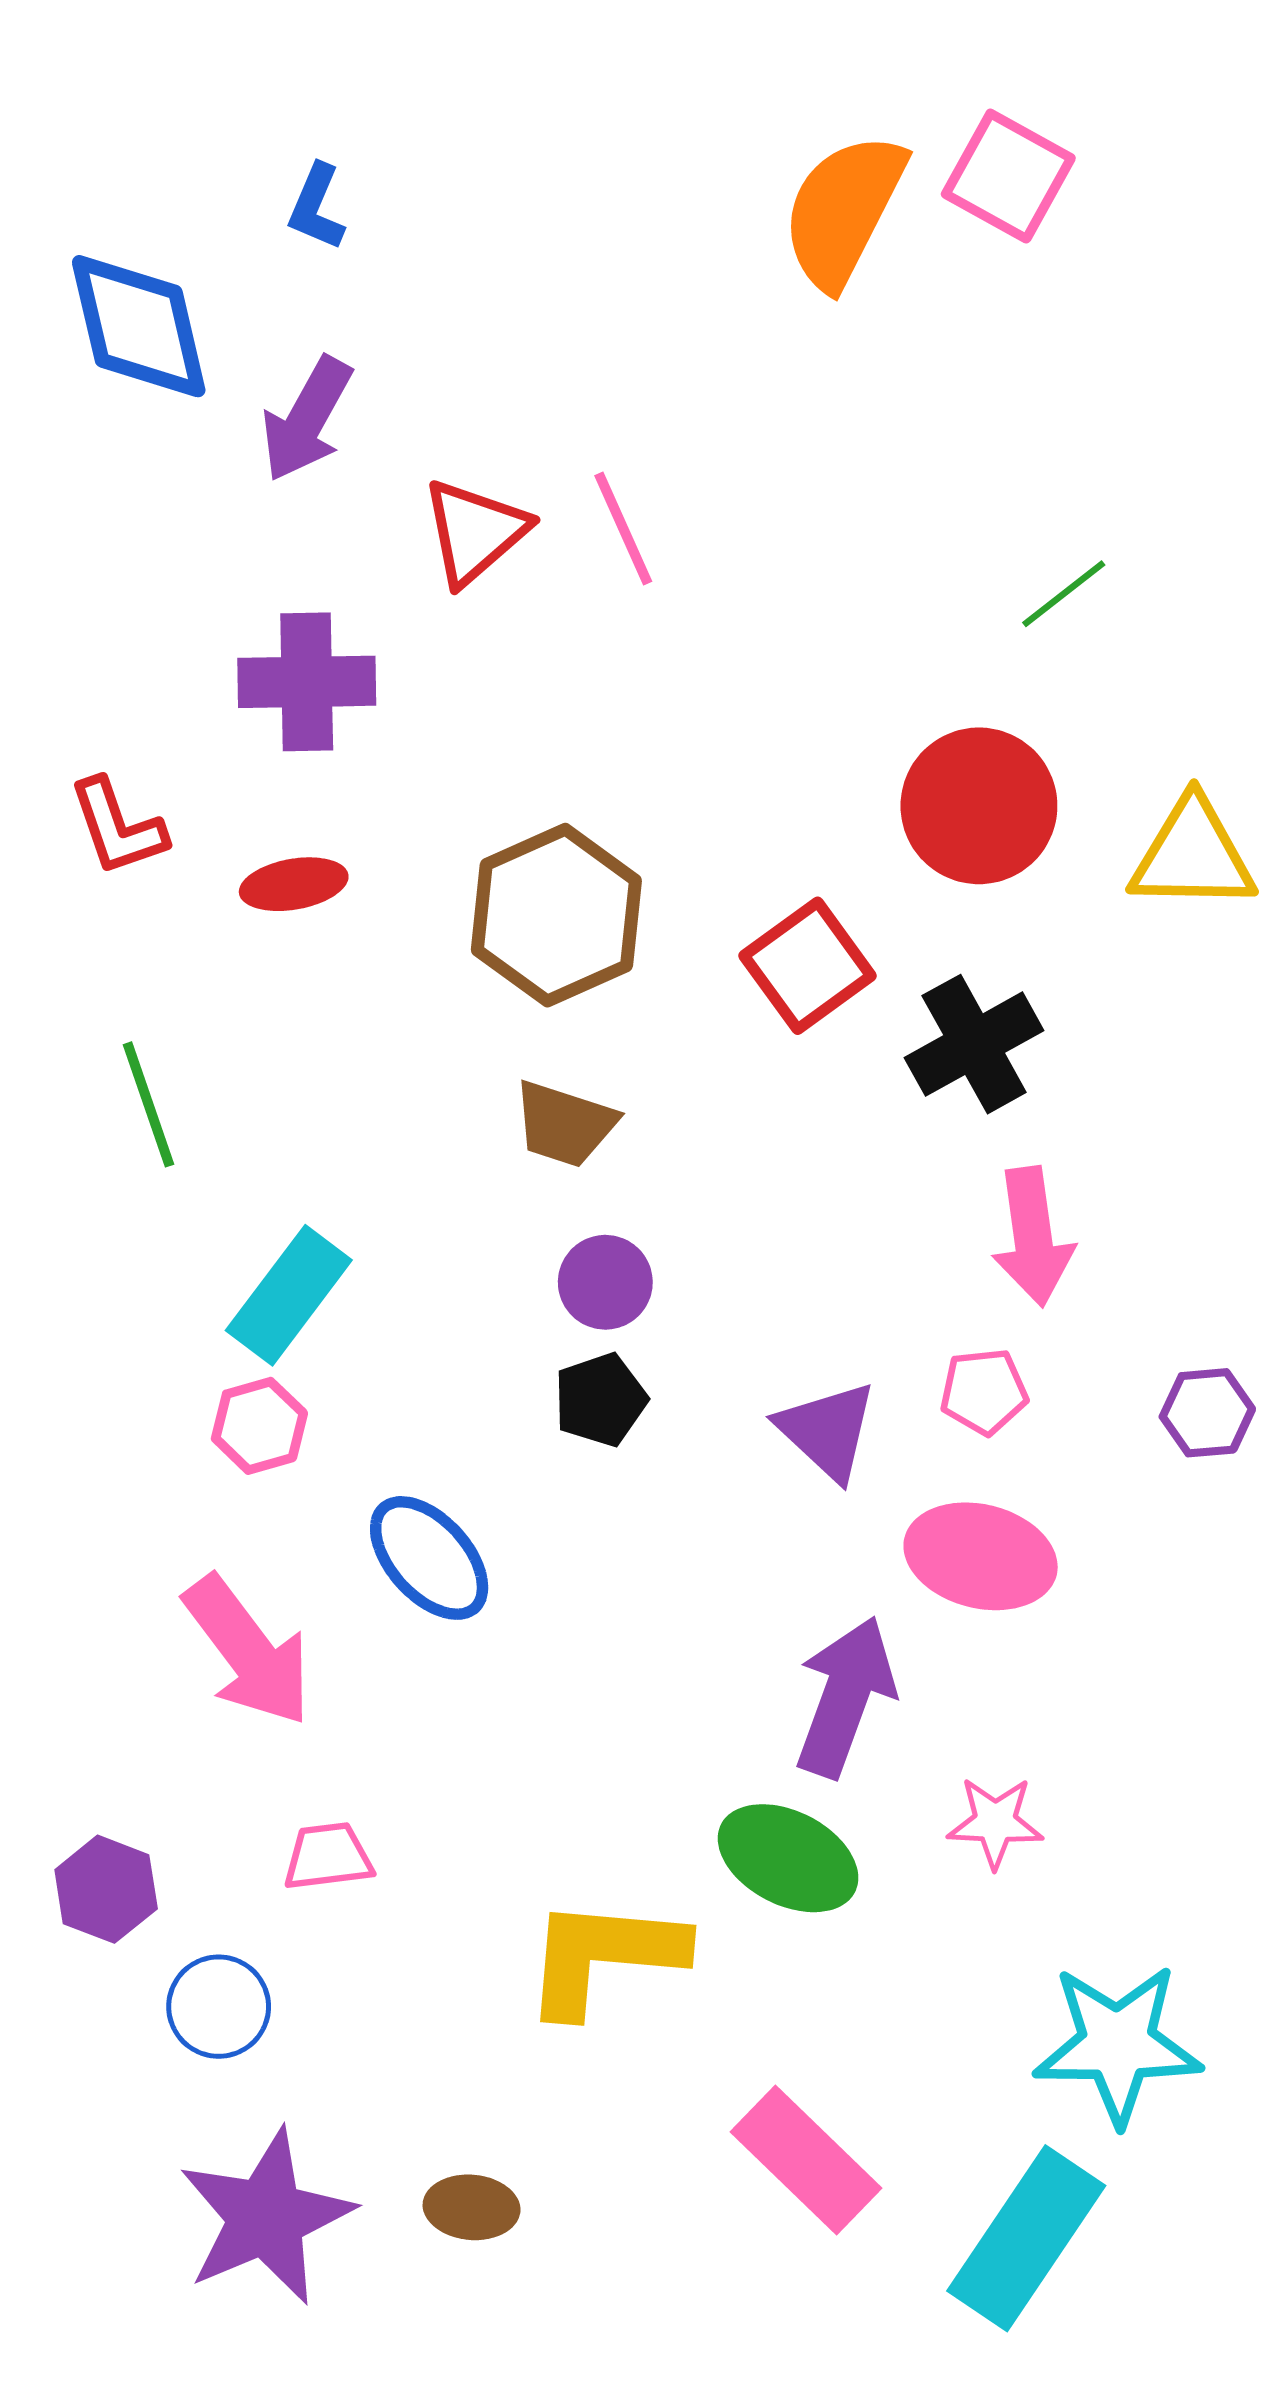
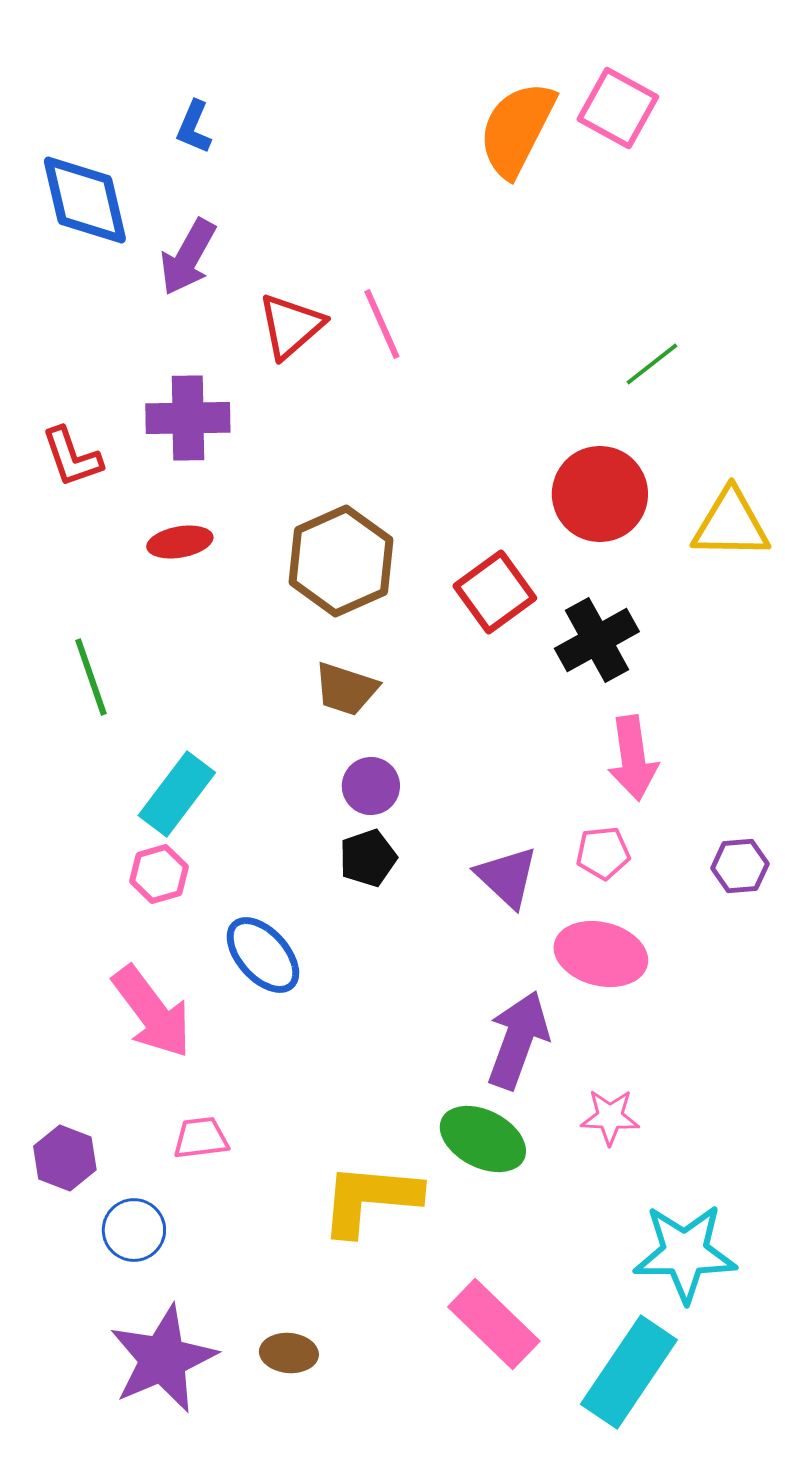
red L-shape: (117, 827) -> (72, 457), moved

